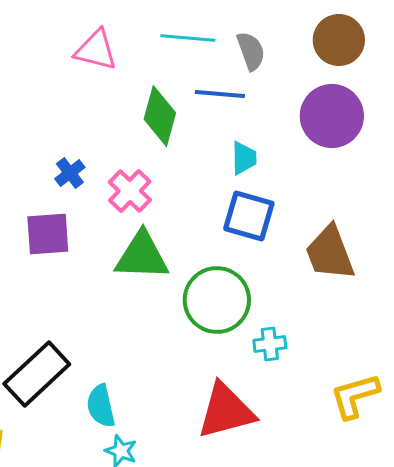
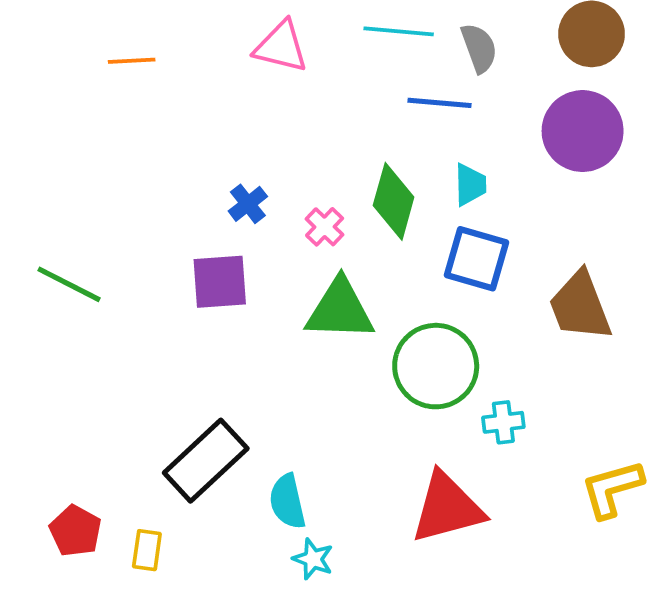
green diamond: (160, 116) -> (394, 201), moved
pink cross: (130, 191) -> (325, 227), size x0.7

